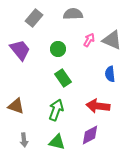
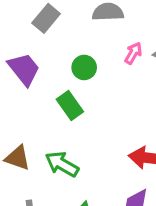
green rectangle: (63, 78) -> (70, 106), moved
green arrow: (56, 110) -> (62, 164), moved, turned -80

